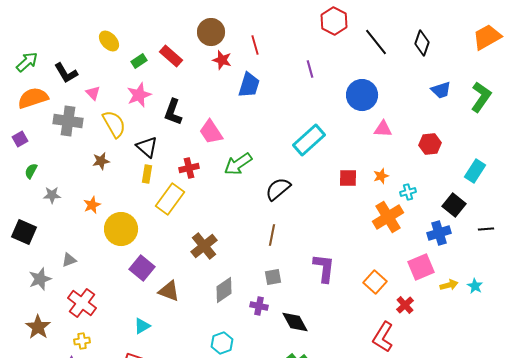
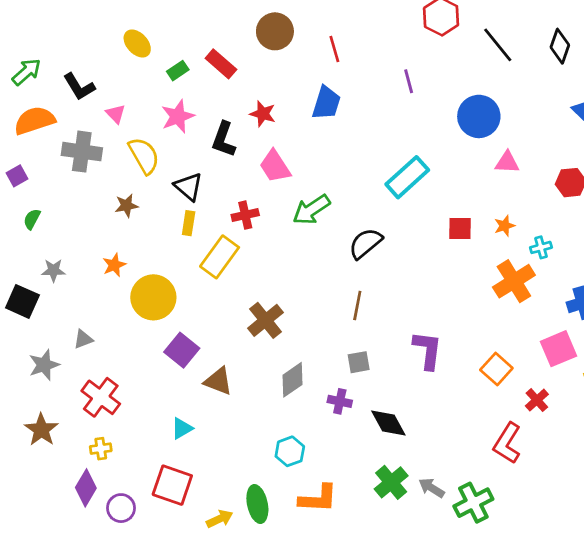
red star: (222, 60) -> (263, 114), moved
gray star: (52, 195) -> (53, 270), moved

